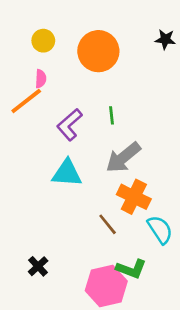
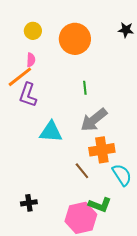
purple L-shape: (70, 125) -> (28, 95), moved, turned -30
orange cross: (134, 197) -> (102, 150), turned -35
black cross: (38, 266) -> (29, 203), turned 35

